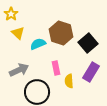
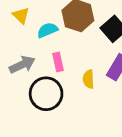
pink rectangle: (56, 68) -> (58, 62), moved

